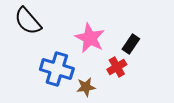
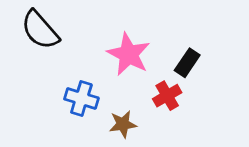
blue cross: (57, 69) -> (81, 98), size x0.7

